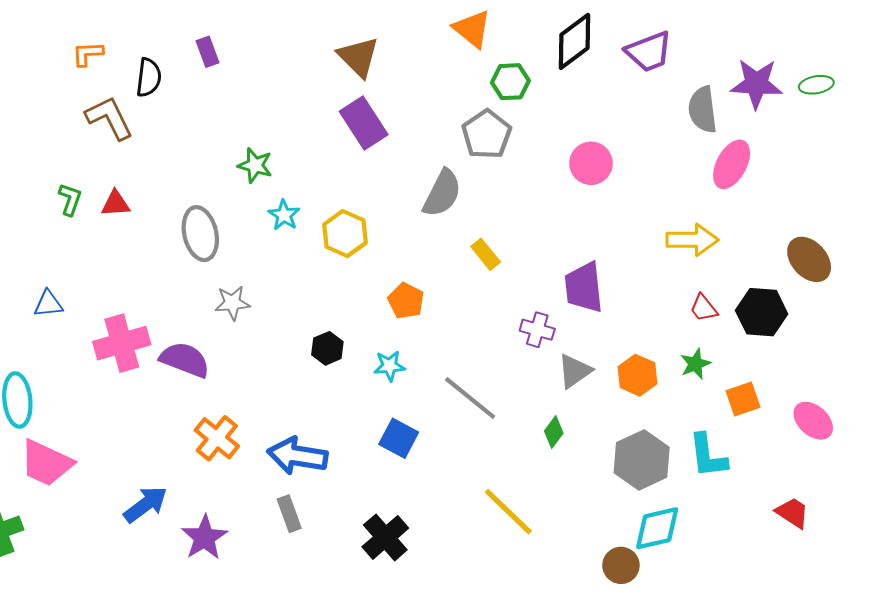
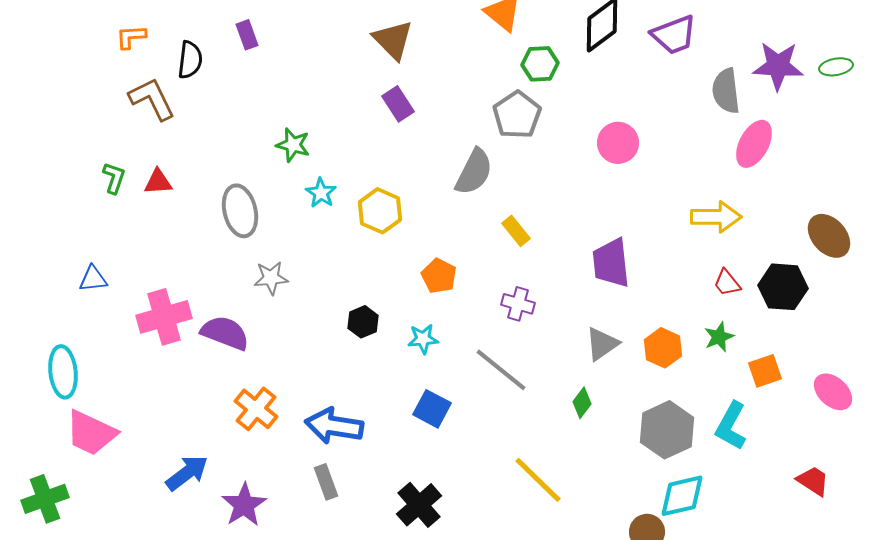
purple rectangle: (364, 123) -> (398, 104), size x0.7
purple cross: (537, 330) -> (518, 304), moved
cyan L-shape: (708, 456) -> (731, 426), turned 36

